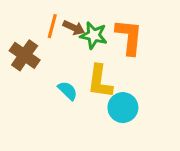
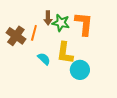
orange line: (52, 26) -> (34, 33), moved
brown arrow: (74, 28) -> (48, 18), turned 64

